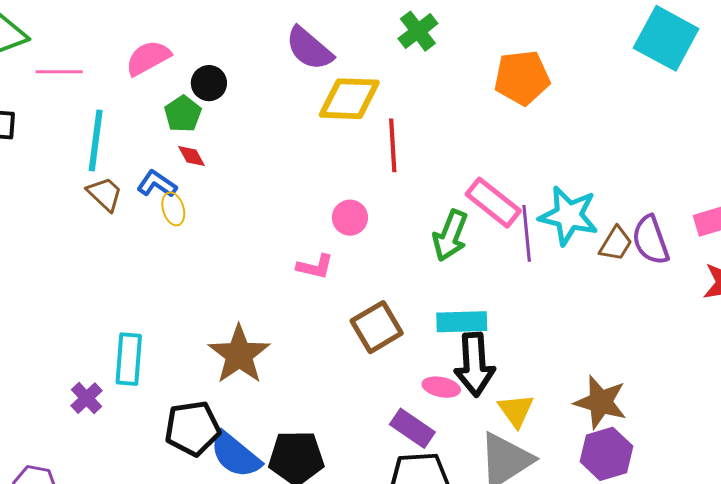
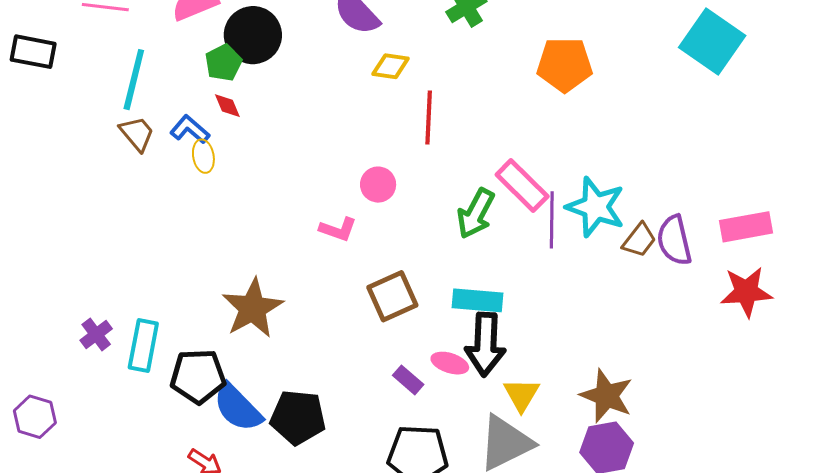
black circle: (209, 83) -> (253, 35), size x1.6
yellow diamond: (349, 99) -> (391, 66), size x0.6
cyan rectangle: (129, 359) -> (143, 345), moved
purple rectangle: (412, 428) -> (408, 380), moved, size x0.7

